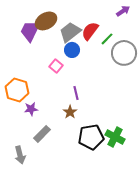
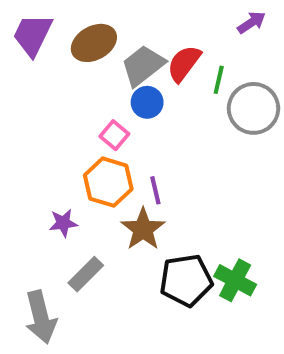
purple trapezoid: (30, 31) -> (33, 35), moved
green line: (107, 39) -> (219, 80), turned -32
orange hexagon: (17, 90) -> (108, 182), moved
brown star: (70, 112) -> (143, 229), size x1.5
gray arrow: (20, 155) -> (41, 317), size x1.4

